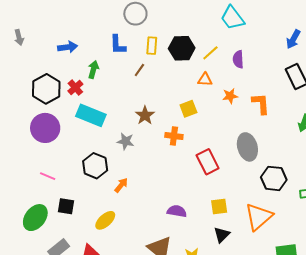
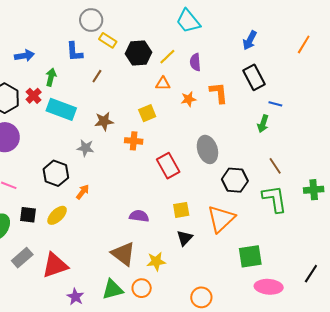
yellow rectangle: (152, 46) -> (108, 40), moved, turned -60
orange L-shape: (261, 104) -> (219, 93), moved
cyan rectangle: (91, 115) -> (61, 109), moved
brown star: (145, 115) -> (104, 121), turned 30
yellow ellipse: (105, 220) -> (57, 215), moved

